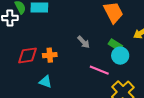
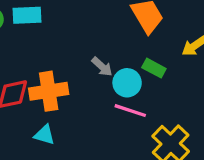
orange cross: (50, 55) -> (49, 91), size x1.6
cyan circle: (120, 56) -> (127, 83), moved

